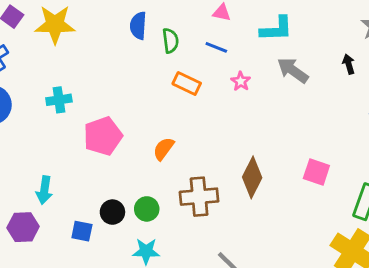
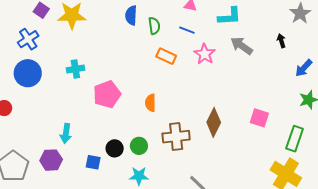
pink star: (241, 81) -> (205, 54), size x1.5
orange semicircle: (164, 149) -> (150, 103), turned -36

